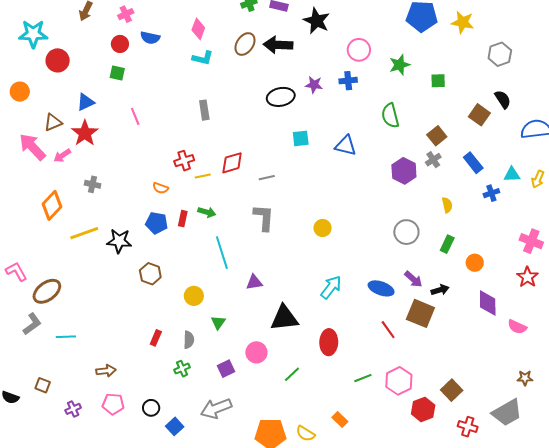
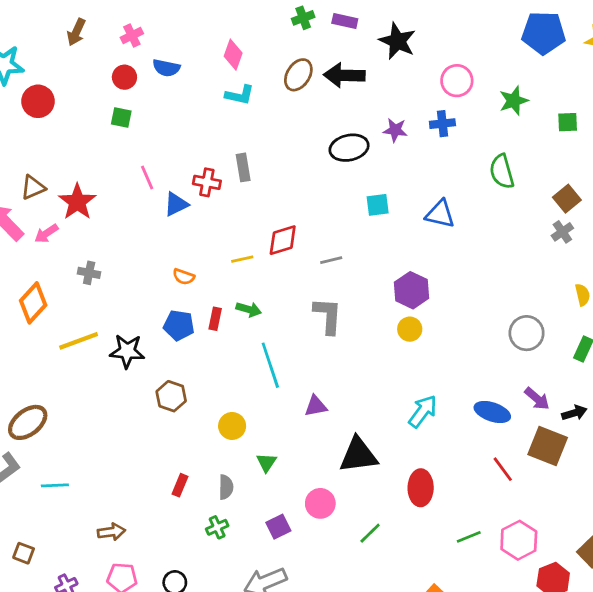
blue triangle: (86, 102) -> (176, 204), moved
red cross: (184, 161) -> (207, 182), moved, turned 30
purple hexagon: (404, 171) -> (412, 290), moved

